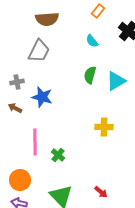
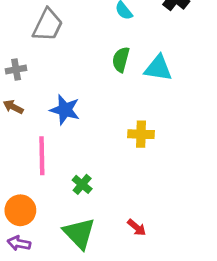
cyan triangle: (116, 81) -> (158, 68), turned 40
blue star: (42, 97) -> (65, 110), moved
green cross: (58, 155) -> (82, 184), moved

